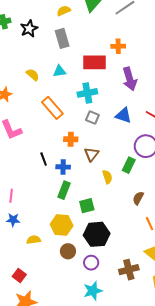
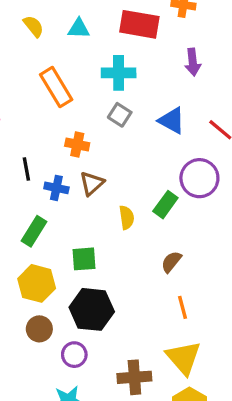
purple arrow: (130, 79) -> (193, 62), size x0.7
brown triangle: (91, 154) -> (92, 183), moved
green rectangle: (64, 190) -> (34, 231), moved

